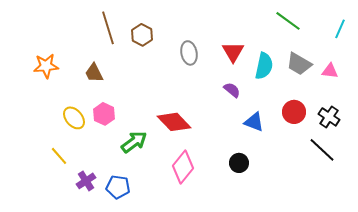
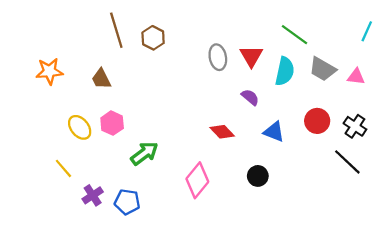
green line: (288, 21) -> (294, 35), moved
gray ellipse: (189, 53) -> (218, 57), moved
red diamond: (174, 122) -> (222, 132), moved, size x0.7

